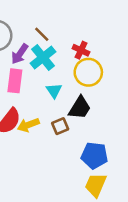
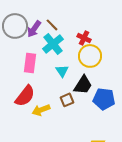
purple arrow: (20, 54) -> (34, 29), moved
yellow arrow: (28, 125) -> (41, 110), moved
blue pentagon: (94, 155) -> (104, 99), moved

